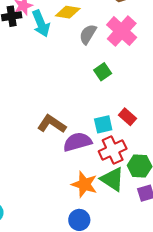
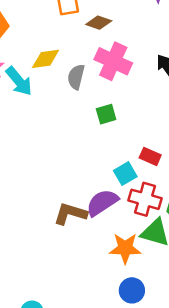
green square: (103, 72) -> (106, 114), turned 36
brown L-shape: (52, 124) -> (70, 214), moved
red cross: (113, 150) -> (145, 199), turned -32

